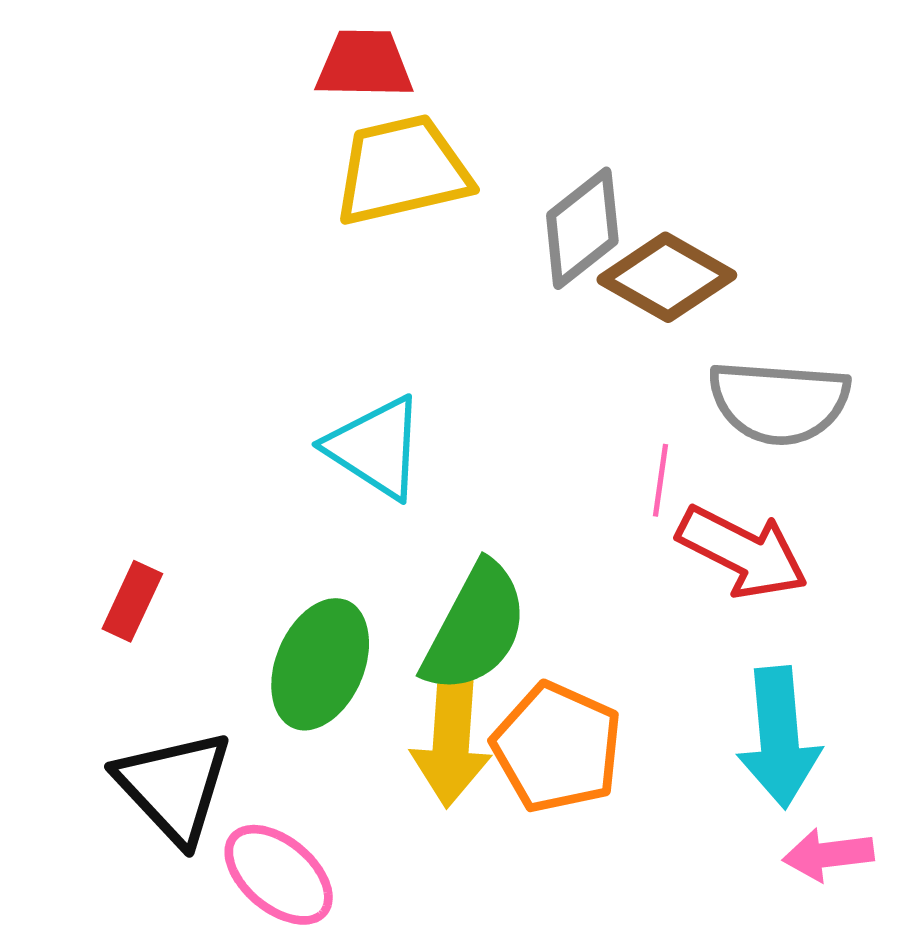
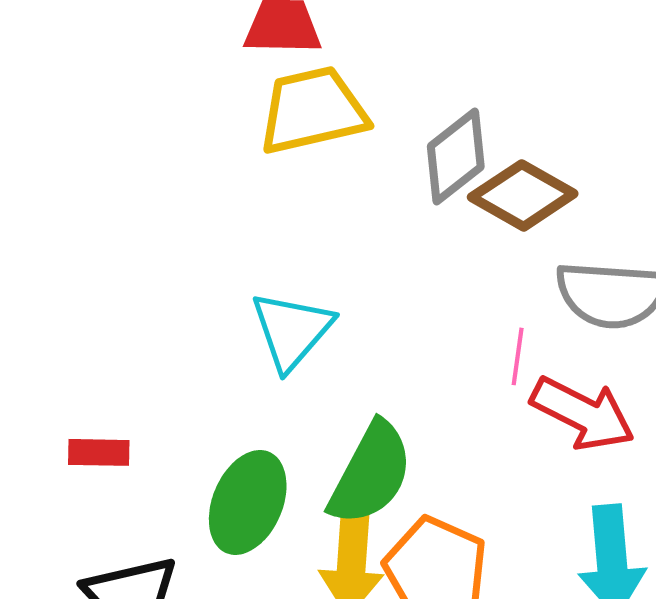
cyan triangle: (376, 447) -> (292, 330), turned 38
red rectangle: (132, 601) -> (99, 452), turned 66

